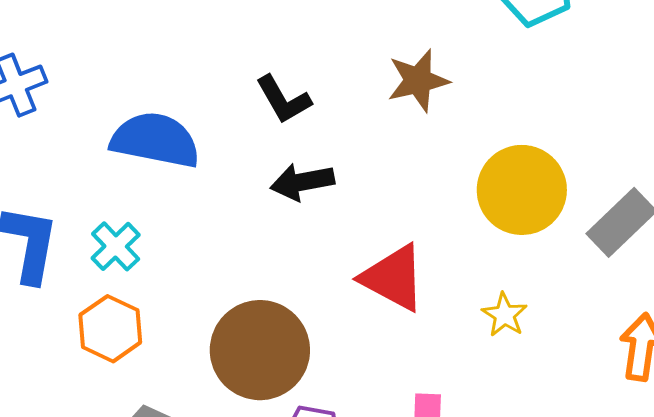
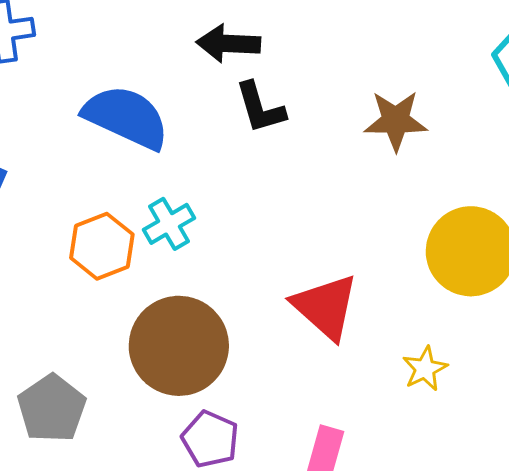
black arrow: (302, 182) -> (228, 44), moved
cyan cross: (116, 246) -> (169, 224), moved
orange hexagon: (110, 329) -> (102, 246), moved

